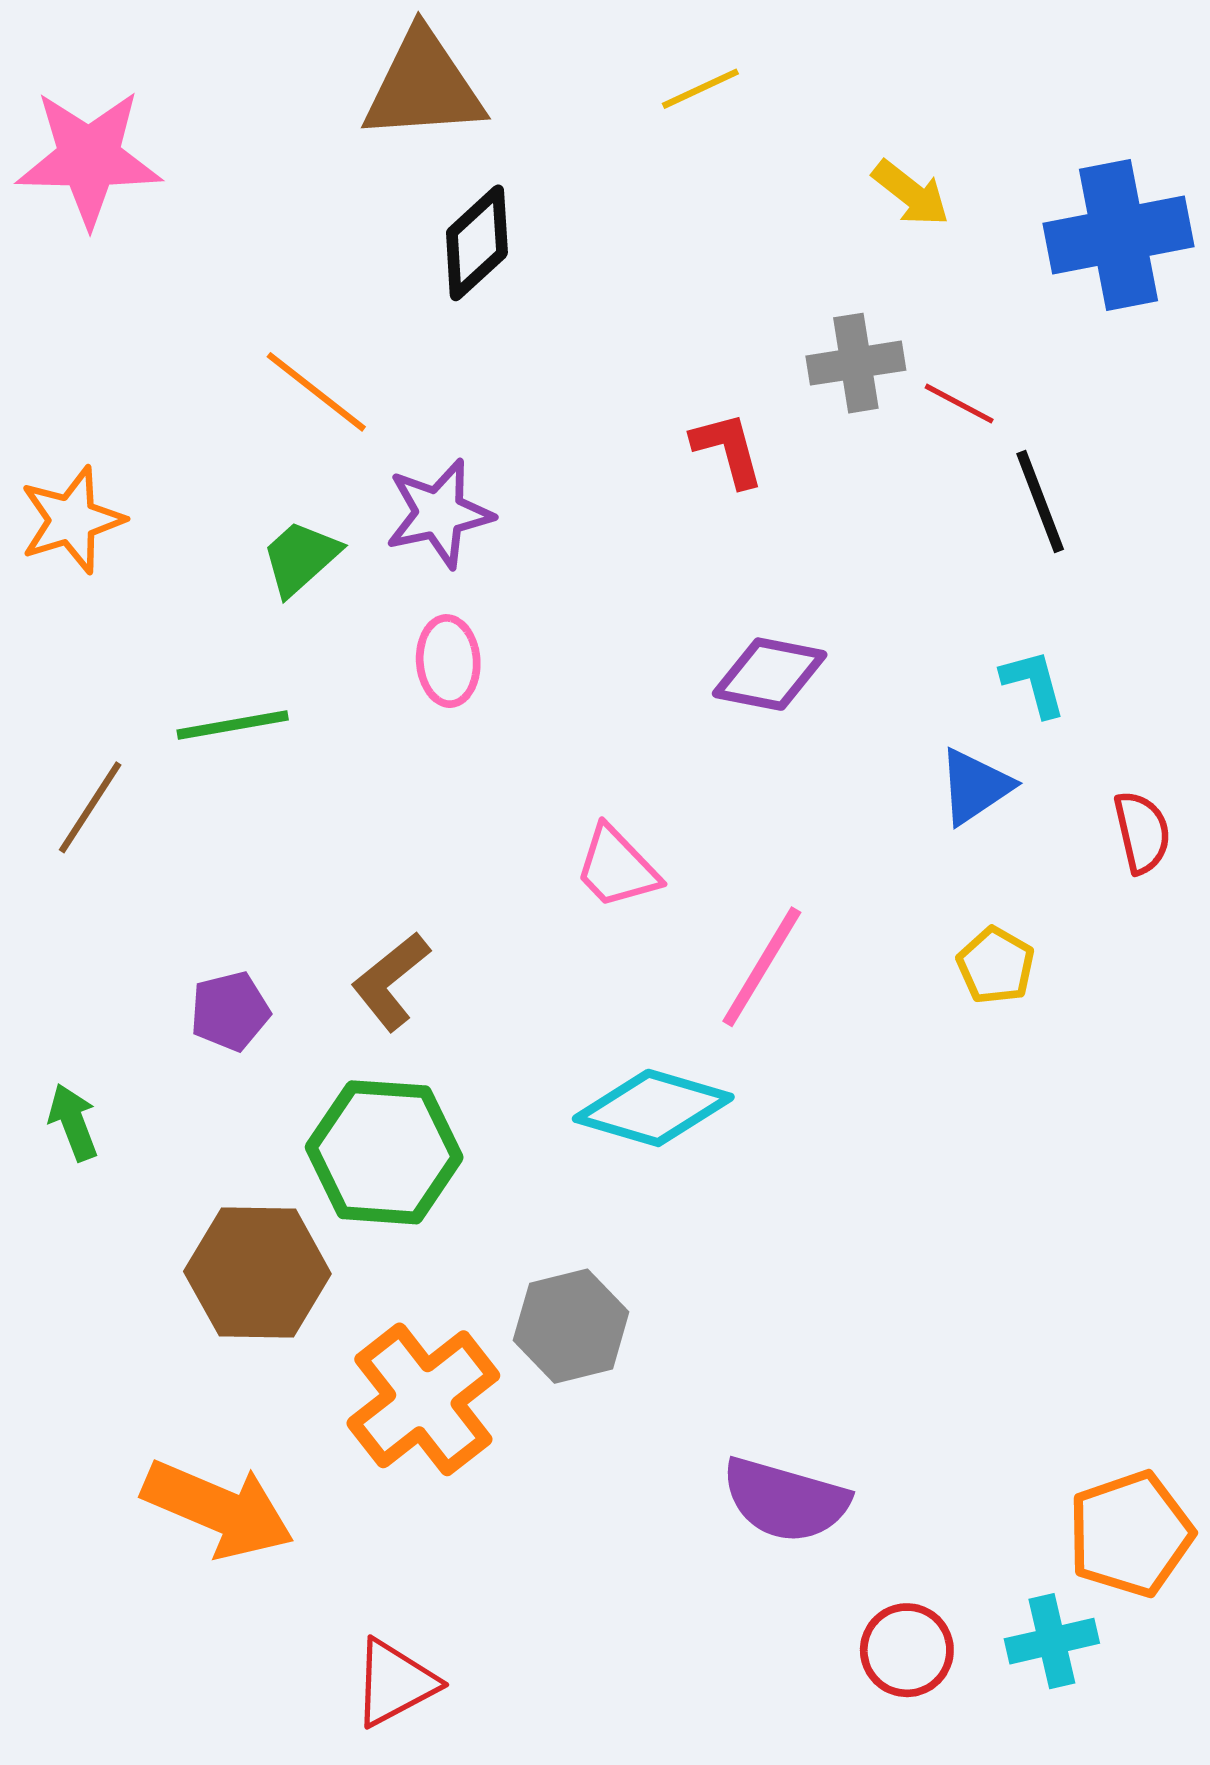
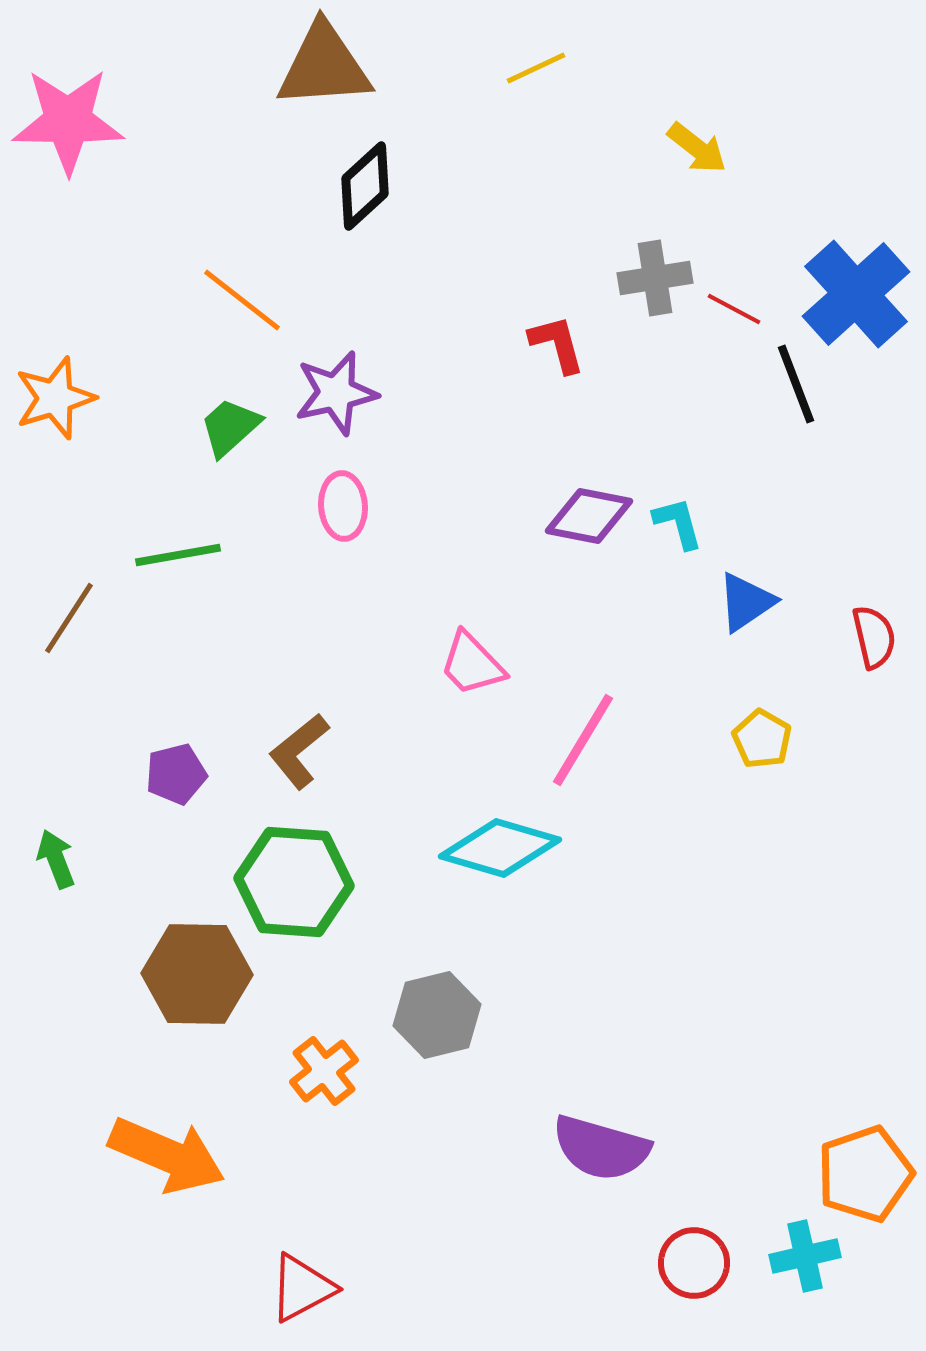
blue cross: (1119, 235) -> (856, 294), moved, turned -31
cyan L-shape: (1034, 683) -> (678, 523), moved
orange cross: (423, 1399) -> (324, 1071), size x0.6

